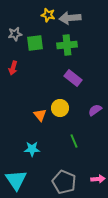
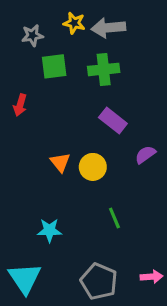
gray star: (15, 34) -> (32, 35), moved
purple semicircle: (95, 110) -> (145, 155), moved
orange triangle: (40, 115) -> (60, 162), moved

